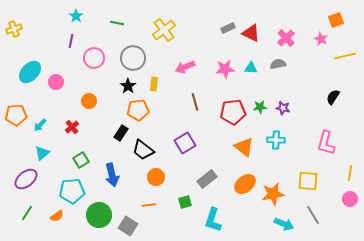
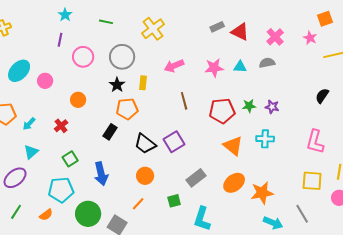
black trapezoid: (143, 150) -> (145, 144), moved
yellow square: (308, 181) -> (312, 181), moved
orange line: (149, 205) -> (138, 204), turned -40

